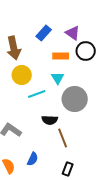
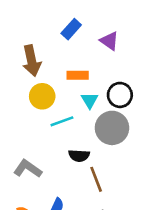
blue rectangle: (44, 33) -> (71, 29), moved
black circle: (86, 51) -> (120, 95), moved
orange rectangle: (61, 56) -> (78, 75), moved

